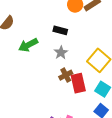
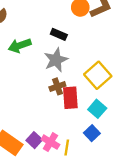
gray star: (61, 53) -> (56, 60), size x1.5

